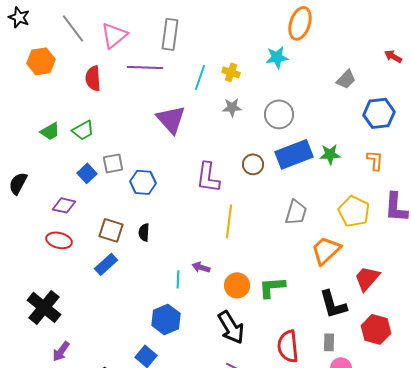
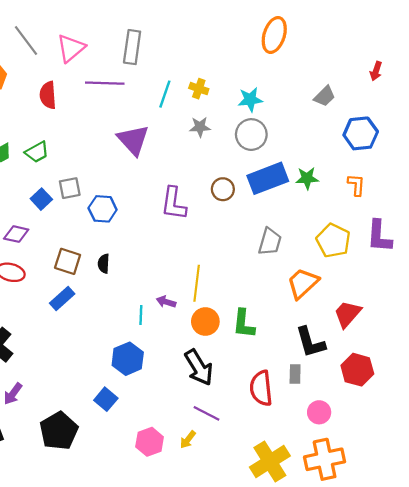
red arrow: (393, 56) -> (376, 71), turned -102
cyan star: (277, 57) -> (250, 100), moved
yellow line: (229, 221) -> (197, 283), moved
green L-shape: (272, 287) -> (244, 324), turned -80
gray rectangle: (329, 342) -> (295, 374), moved

